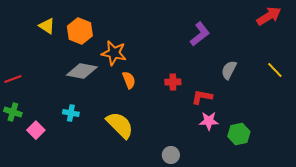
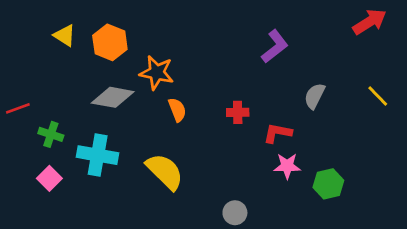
green cross: (13, 112) -> (51, 134), moved
cyan cross: (71, 113) -> (98, 155), size x1.8

